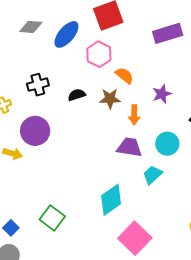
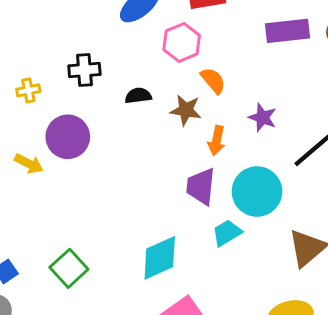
purple star: (162, 94) -> (263, 118), turned 30
cyan circle: (167, 144) -> (257, 191), size x1.4
purple trapezoid: (129, 147) -> (201, 186), turned -104

